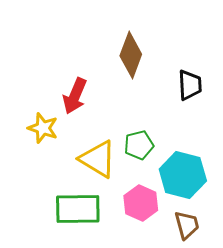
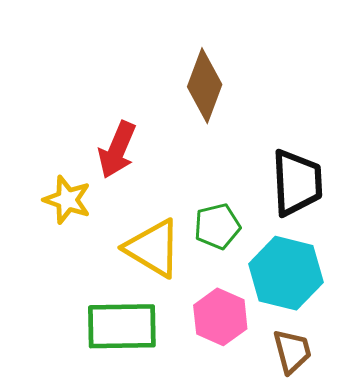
black trapezoid: (190, 85) -> (297, 183), moved, size x1.4

